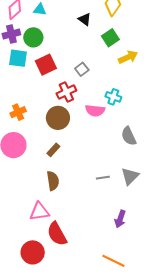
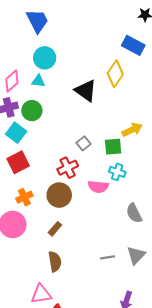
black triangle: (85, 19) -> (86, 91), size x1.6
green square: (110, 38) -> (113, 147), moved, turned 30
cyan square: (18, 58) -> (16, 133), turned 30
red square: (46, 65) -> (18, 162), moved
orange cross: (18, 112) -> (24, 197), moved

